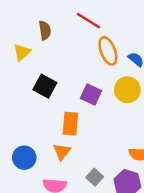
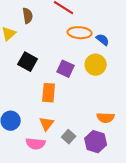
orange ellipse: (108, 51) -> (80, 33), turned -65
orange triangle: (62, 152) -> (47, 124), moved

